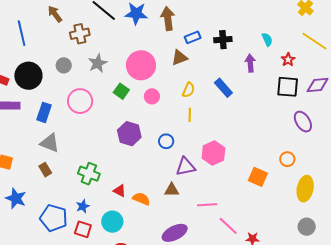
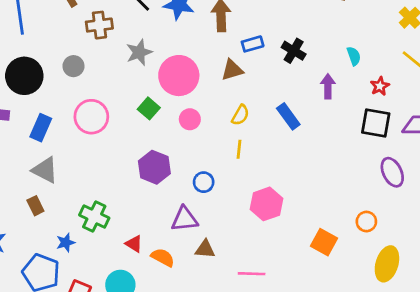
black cross: (223, 40) -> (294, 51), turned 30
gray star: (98, 63) -> (139, 52), moved
purple triangle: (186, 167) -> (185, 219), moved
blue star: (83, 206) -> (66, 243), moved

